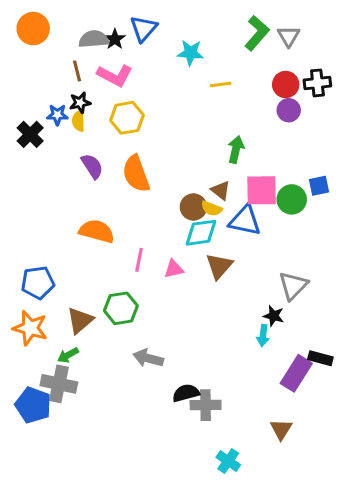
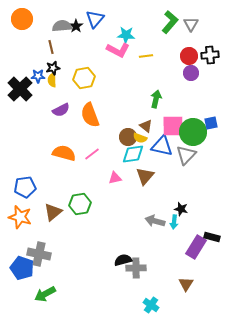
pink L-shape: (115, 75) -> (118, 50), moved
black cross: (30, 134) -> (20, 89), size x1.4
purple semicircle: (92, 166) -> (61, 110), turned 96
green circle: (292, 199) -> (193, 132), size x1.4
pink line: (139, 260) -> (92, 154), moved, turned 42
gray triangle: (293, 286) -> (186, 155), moved
green arrow: (68, 355) -> (45, 294), moved, size x1.5
gray arrow: (148, 358) -> (155, 221), moved

